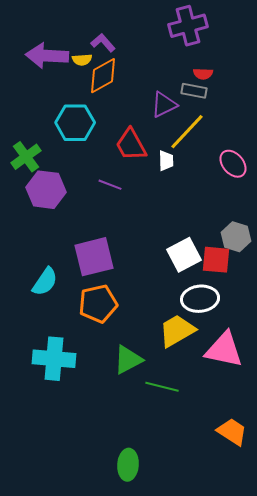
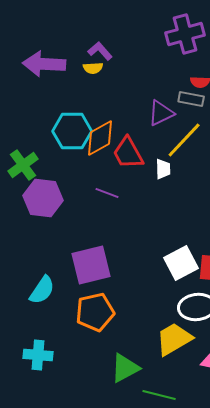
yellow semicircle: (82, 60) -> (93, 68), moved
orange diamond: (103, 76) -> (100, 138), moved
cyan cross: (54, 359) -> (38, 355), moved, size x0.7

